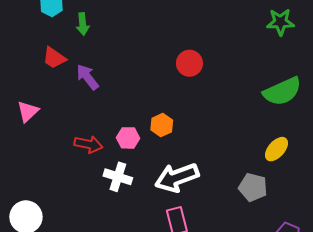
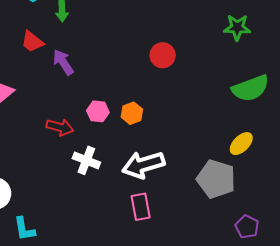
green star: (280, 22) -> (237, 27), moved
pink hexagon: (128, 138) -> (98, 111), moved
gray pentagon: (253, 187) -> (216, 179), size x1.4

